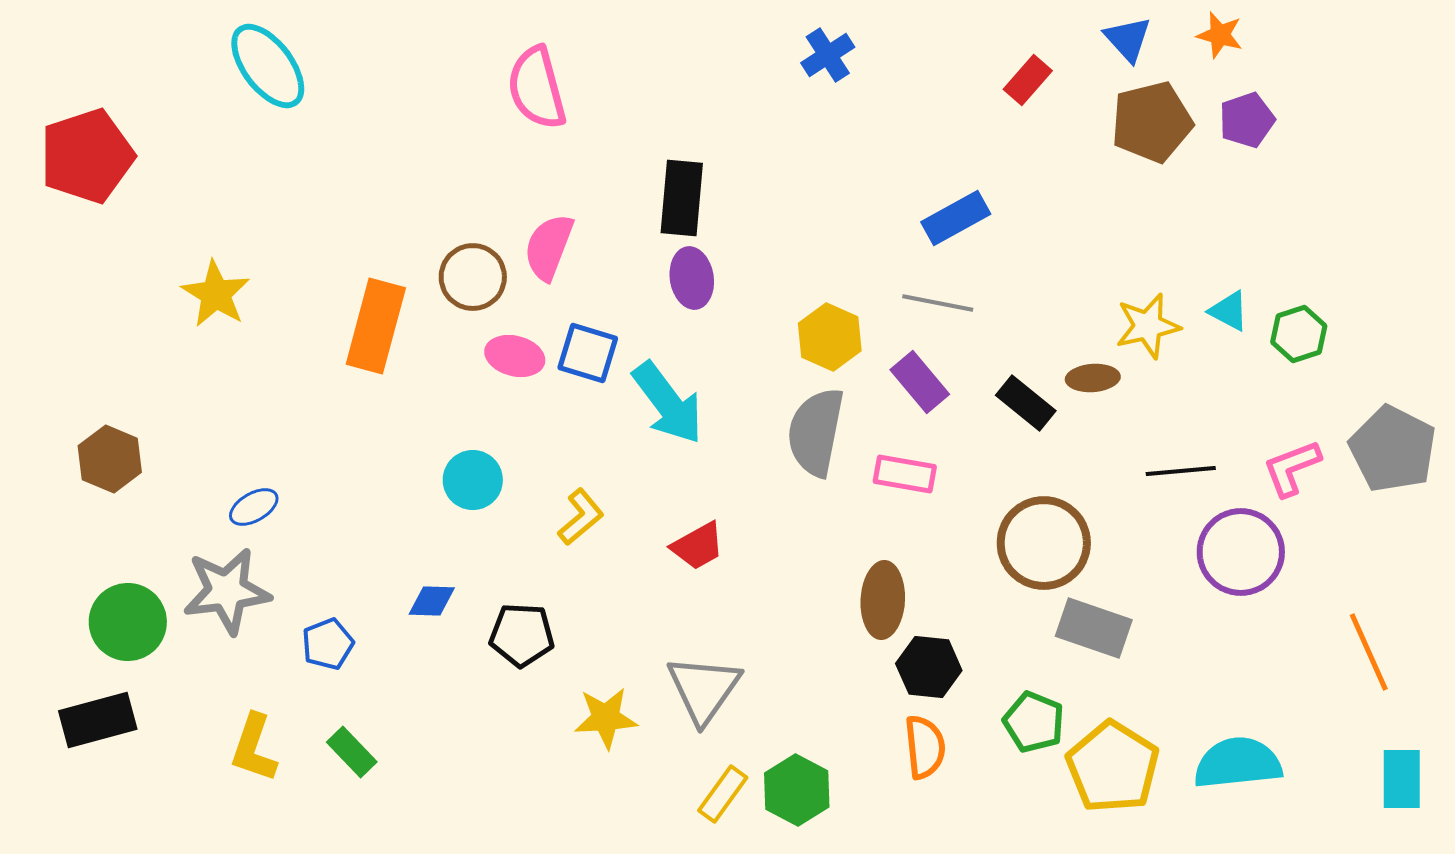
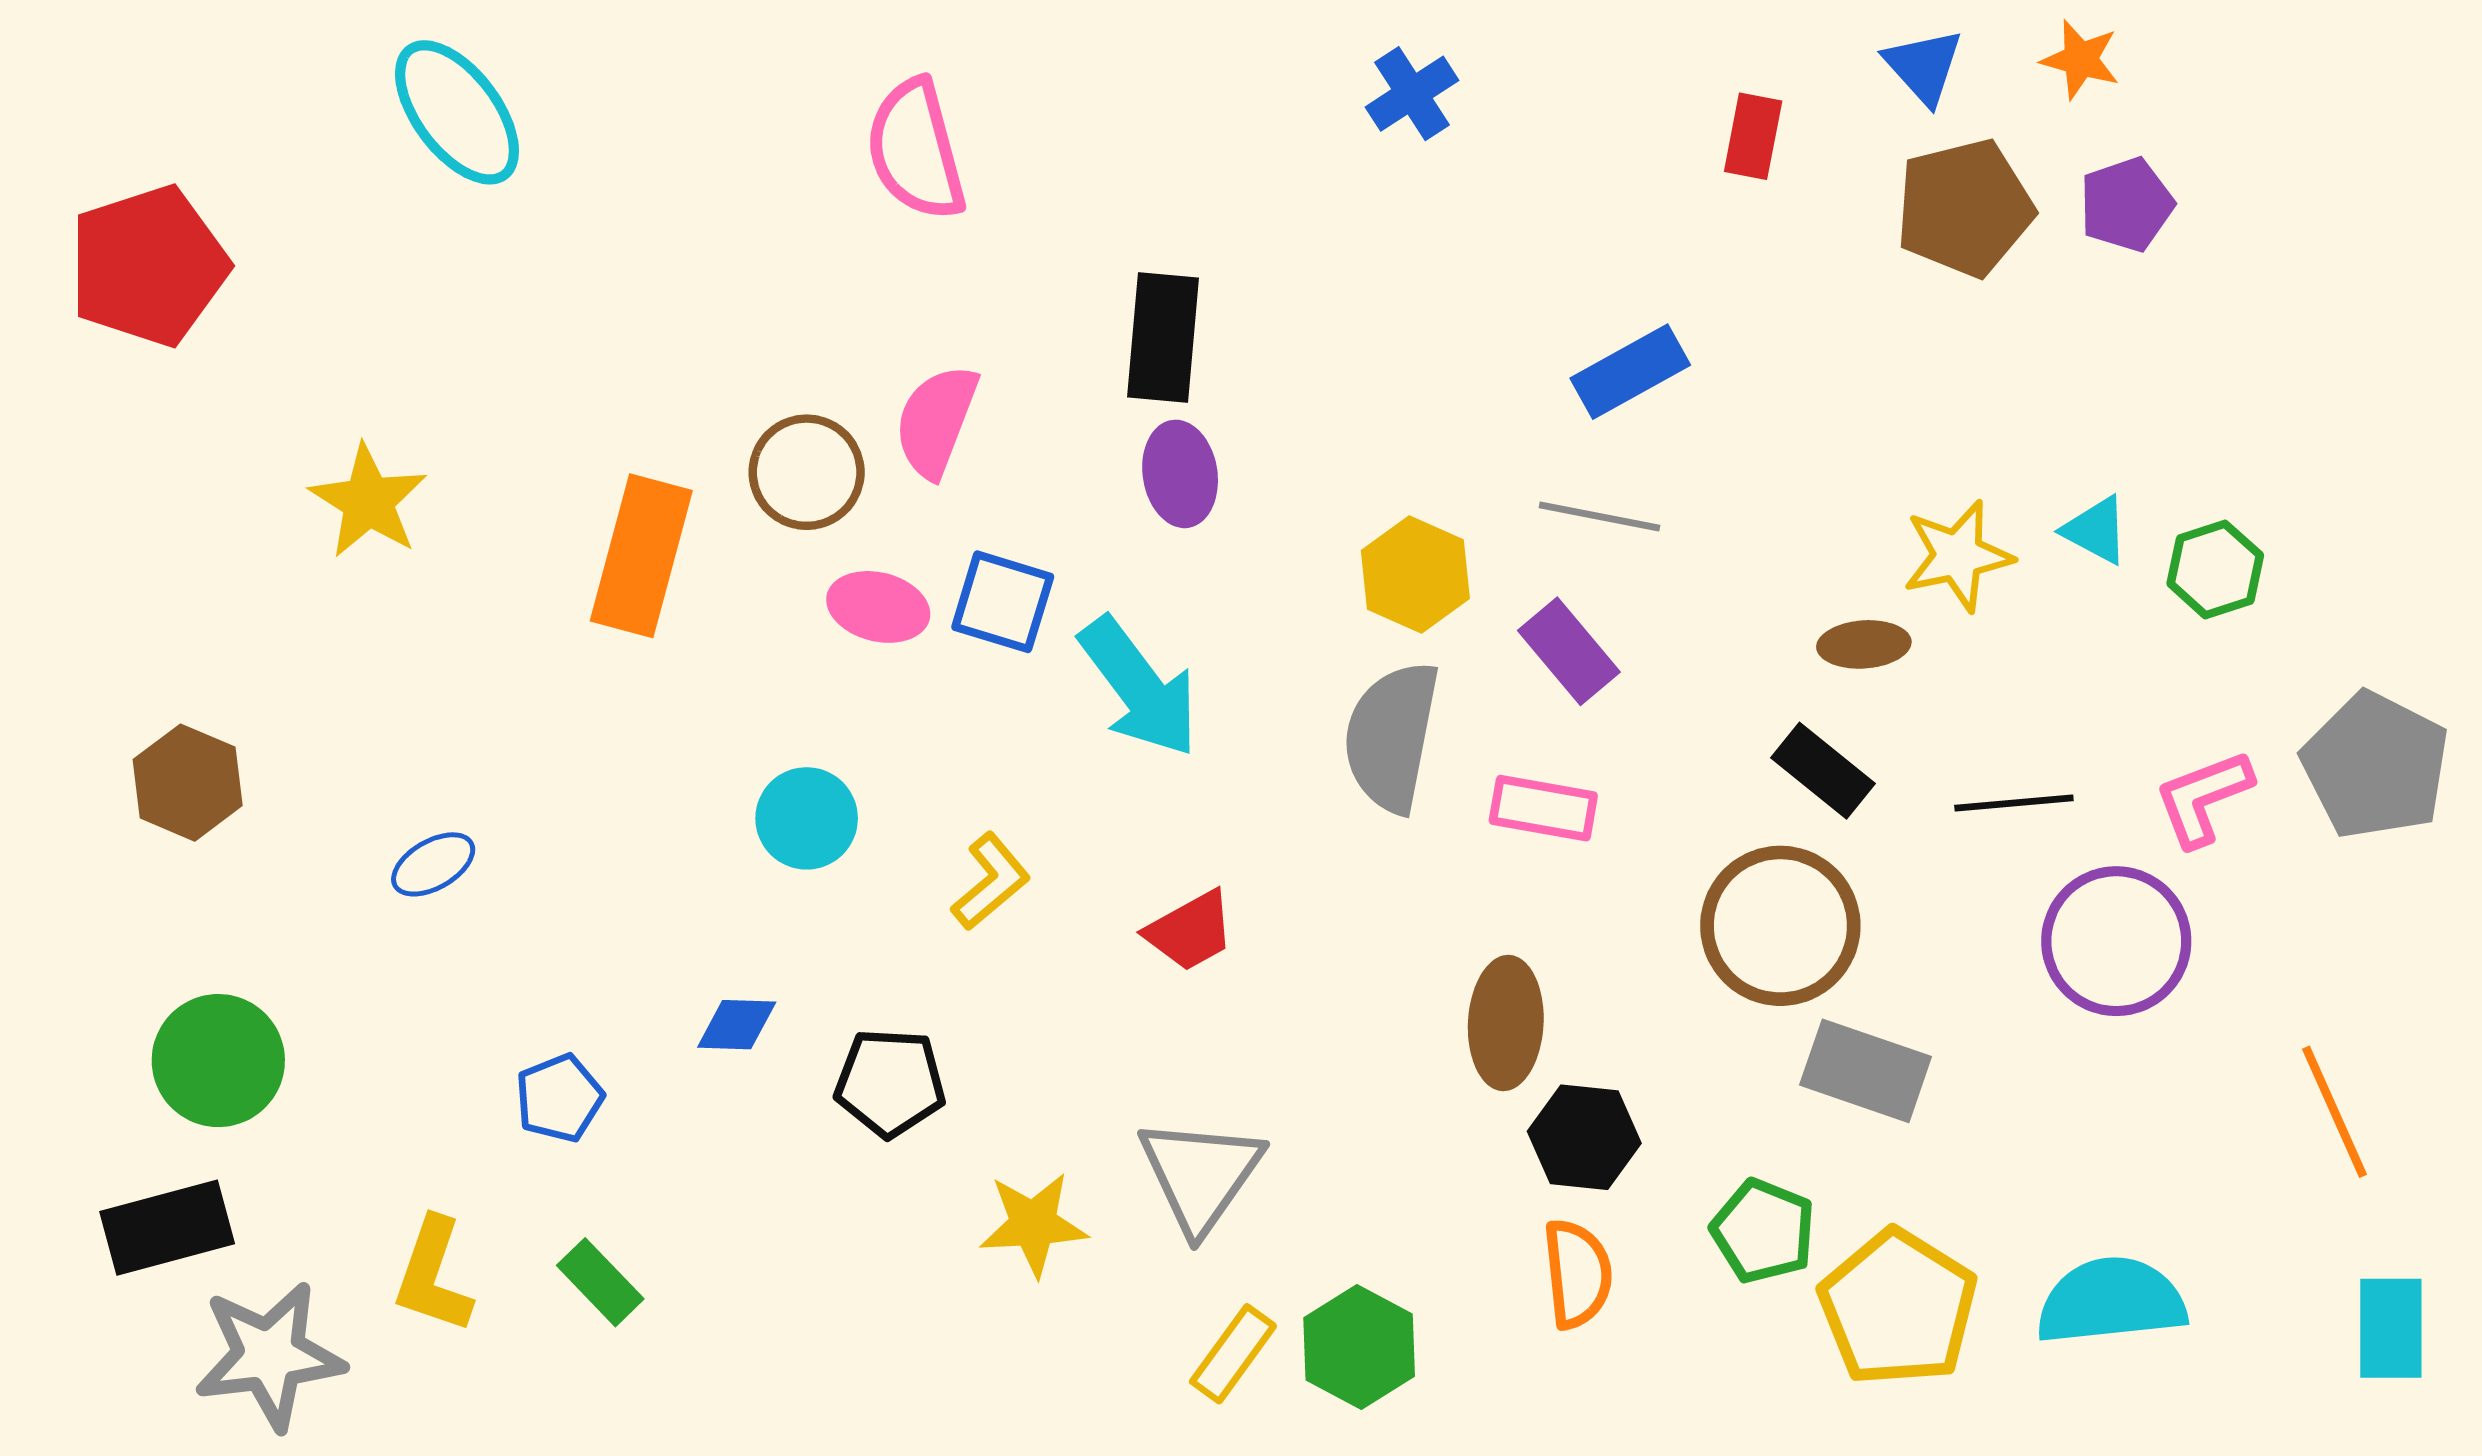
red rectangle: (1028, 80) -> (1753, 136), turned -30
black rectangle: (1026, 403) -> (1823, 771), moved
gray star: (227, 591) -> (269, 1356), moved

